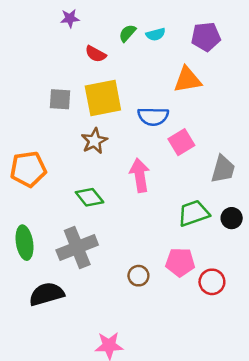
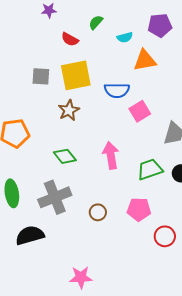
cyan semicircle: (156, 34) -> (125, 37), moved
pink arrow: (140, 175) -> (111, 155), moved
brown circle: (138, 276) -> (98, 212), moved
red circle: (212, 282) -> (165, 236), moved

